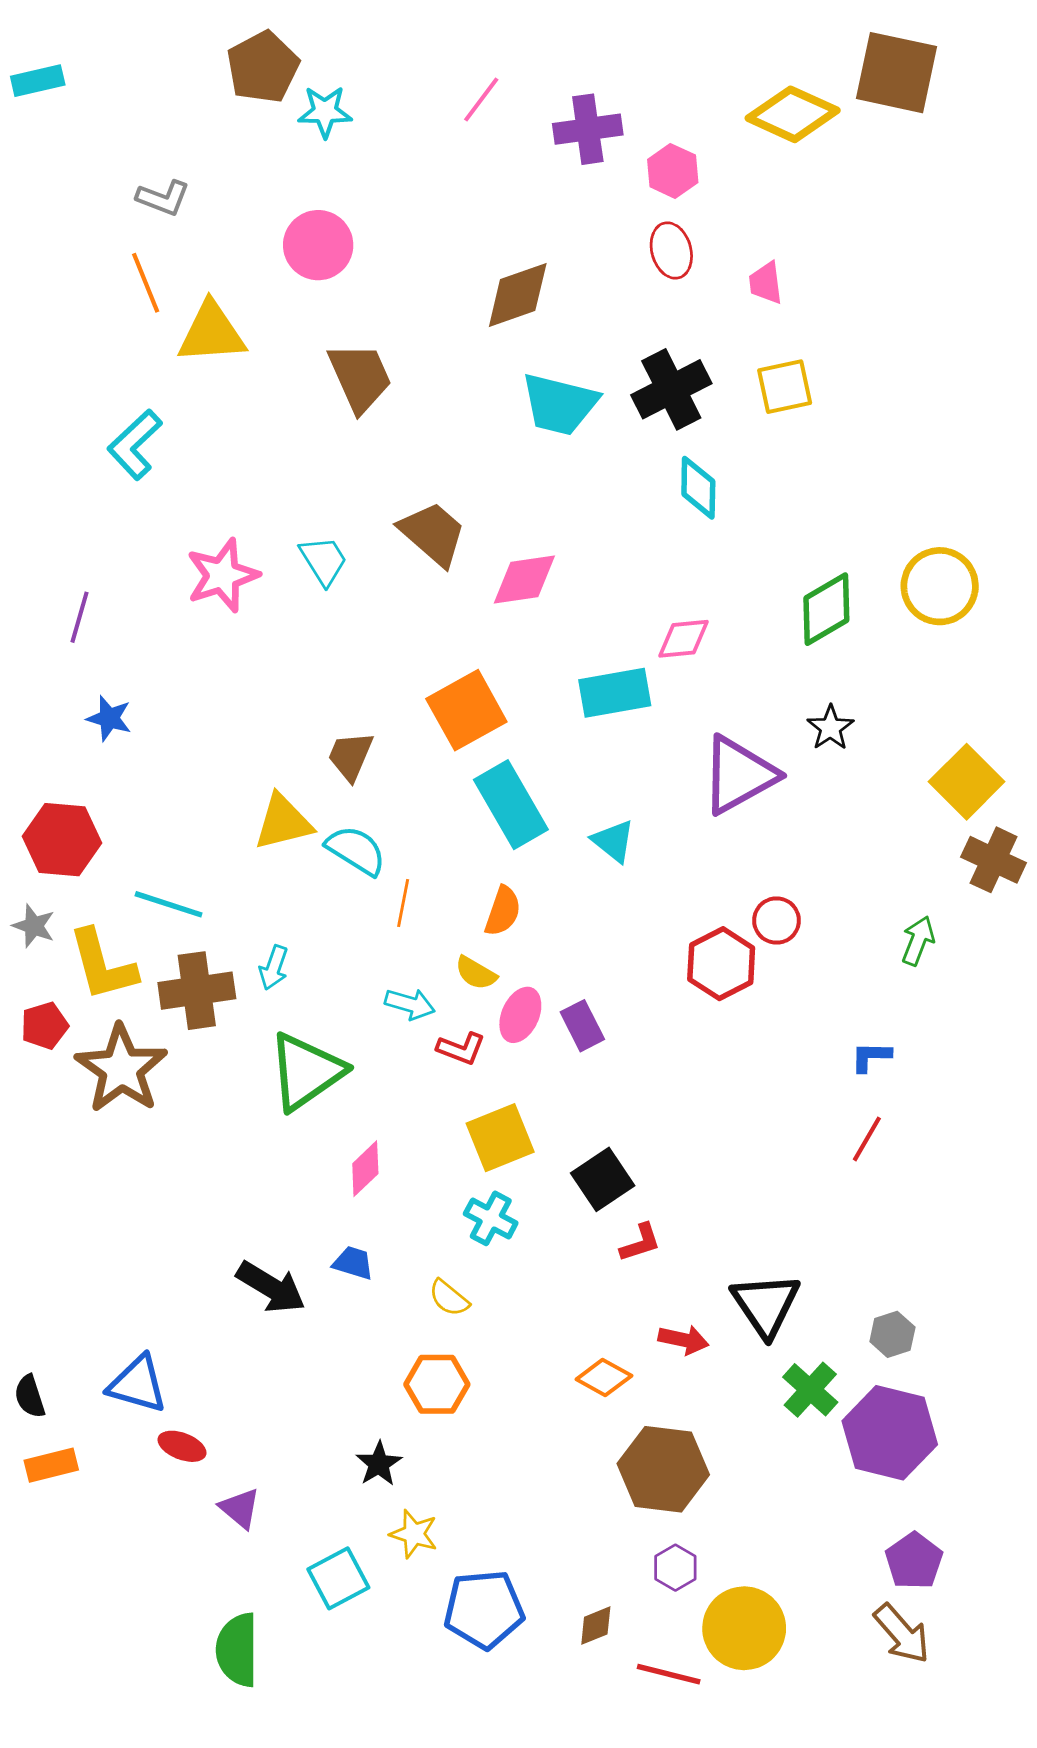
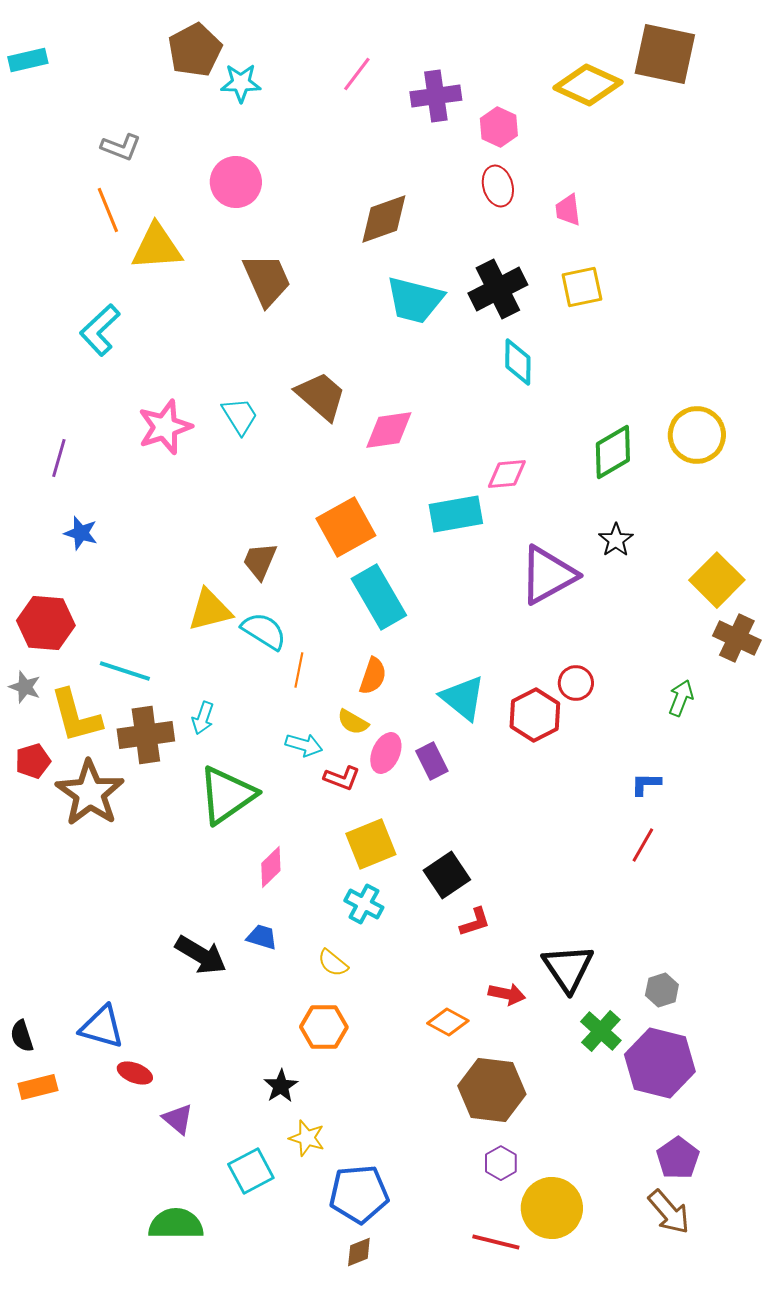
cyan triangle: (613, 841) -> (463, 698), moved, size x1.4
brown diamond: (596, 1626) -> (359, 1252), moved
green semicircle: (237, 1650) -> (176, 1224), turned 90

